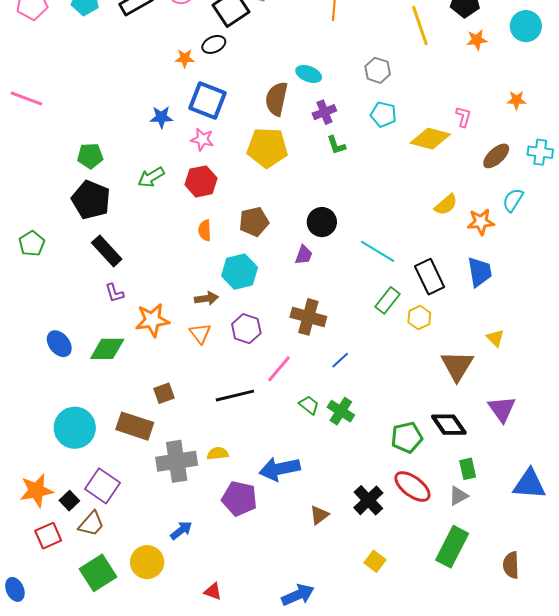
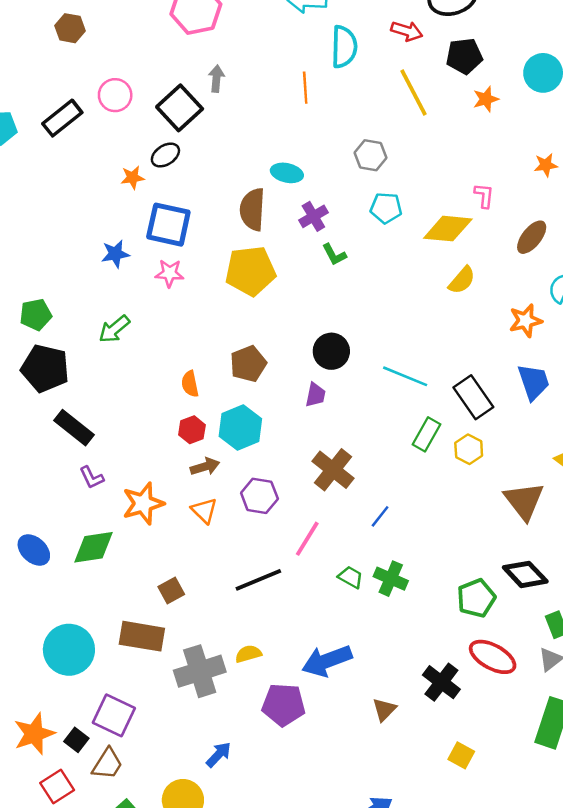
red hexagon: (201, 181) -> (192, 430), moved, size x0.7
yellow semicircle: (446, 205) -> (462, 280), moved
brown cross: (308, 317) -> (333, 470), turned 32

